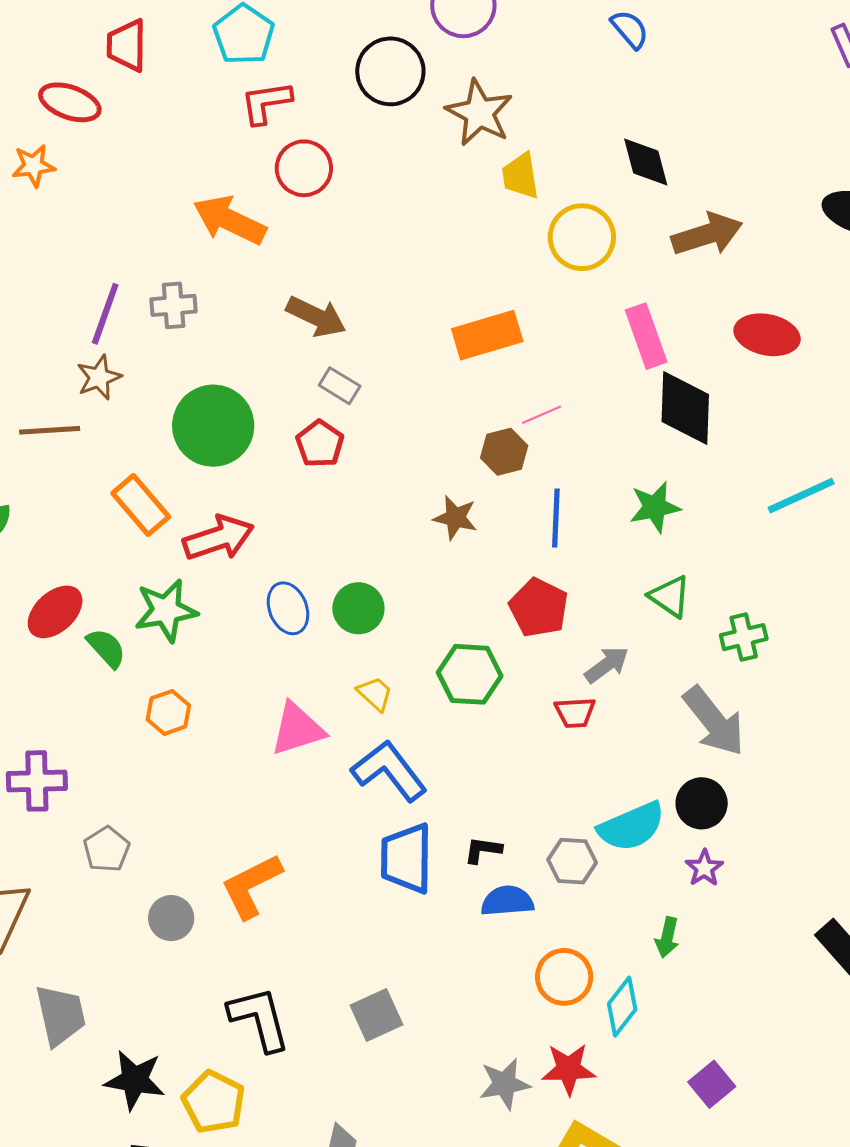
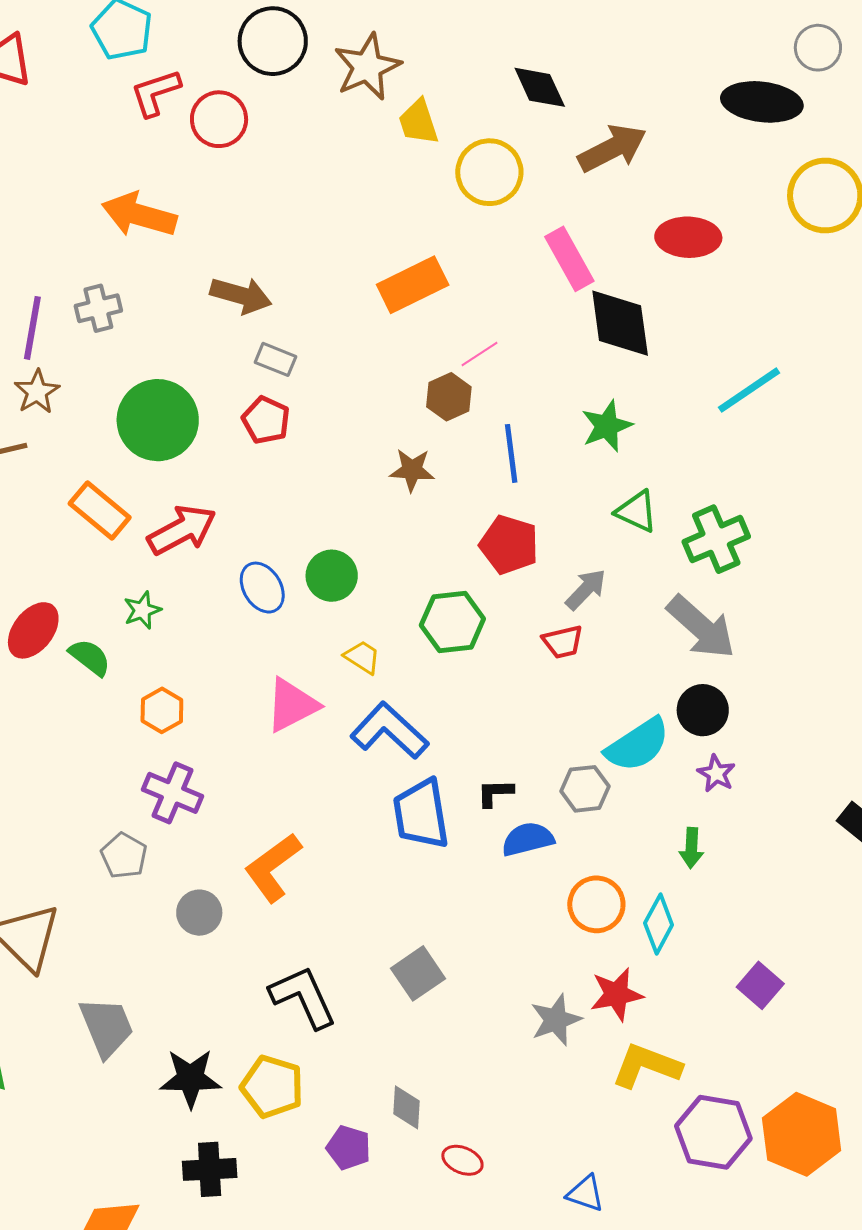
brown star: (479, 113) -> (367, 67), turned 30
red circle: (304, 168) -> (219, 119), moved
green star: (166, 610) -> (142, 610), size x0.6
green cross: (744, 637) -> (716, 539), size x1.4
purple cross: (37, 781) -> (173, 793), moved, turned 34

